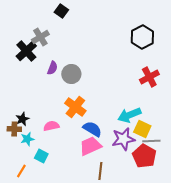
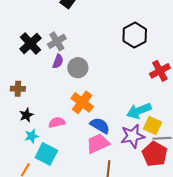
gray cross: (40, 37) -> (57, 41), moved
black hexagon: (142, 37) -> (135, 35), moved
brown cross: (14, 129) -> (18, 89), moved
cyan square: (41, 156) -> (46, 154), size x1.5

